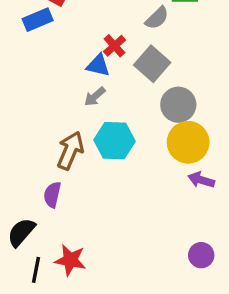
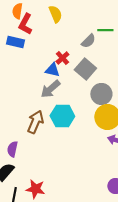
blue rectangle: (38, 20) -> (15, 42), turned 36
gray arrow: (95, 96) -> (50, 89), size x1.5
purple semicircle: (52, 195) -> (12, 149), moved

